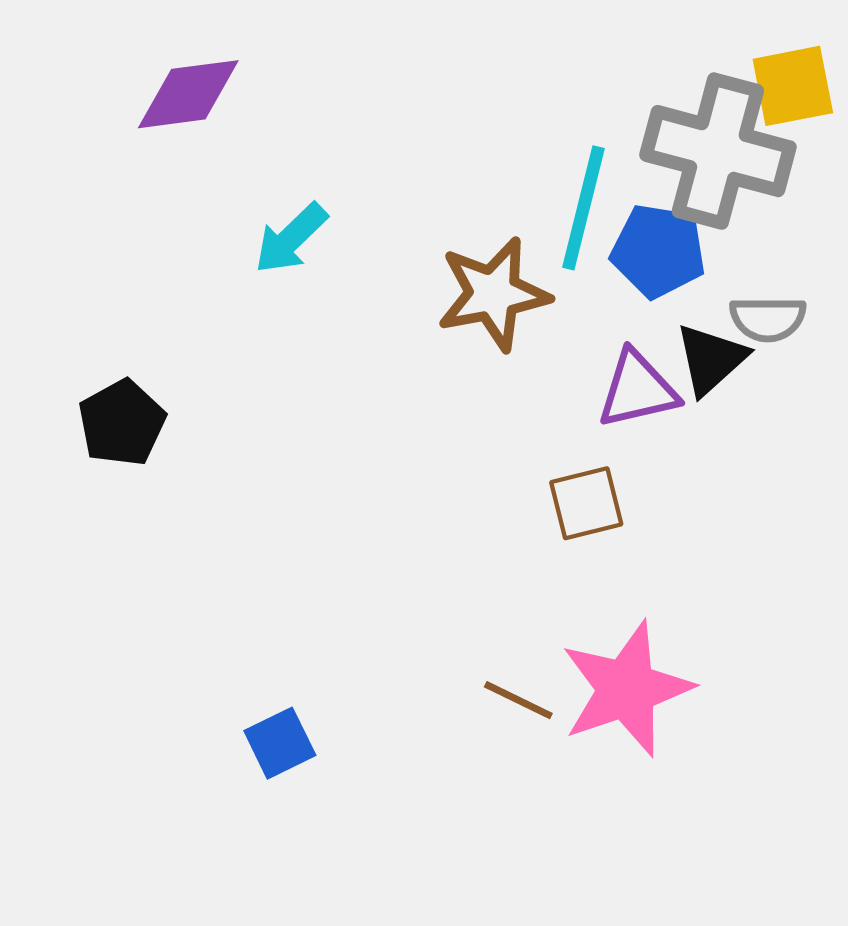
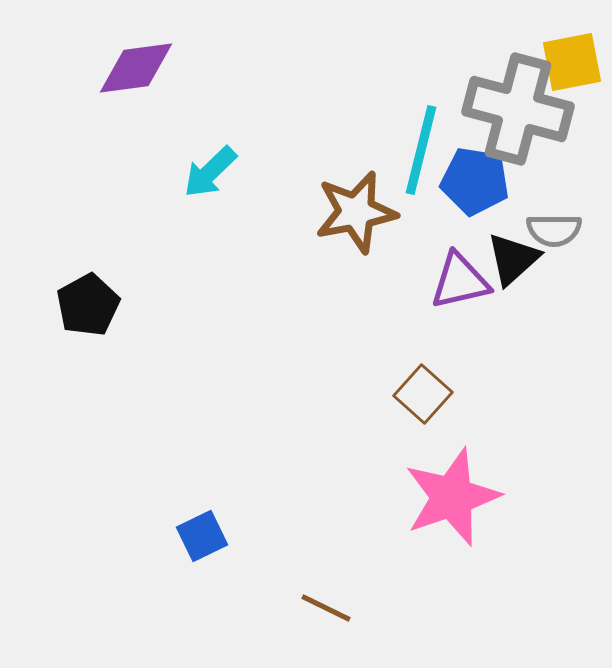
brown square: (586, 503) -> (423, 394), moved, turned -34
brown line: (518, 700) -> (326, 608), moved

